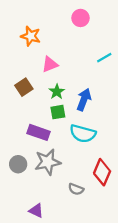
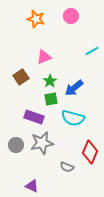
orange star: (31, 36) -> (36, 19), moved
blue arrow: (84, 100) -> (74, 88), turned -150

